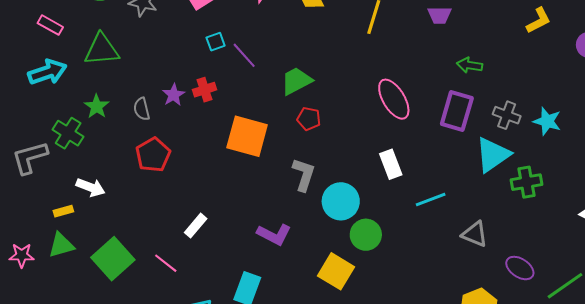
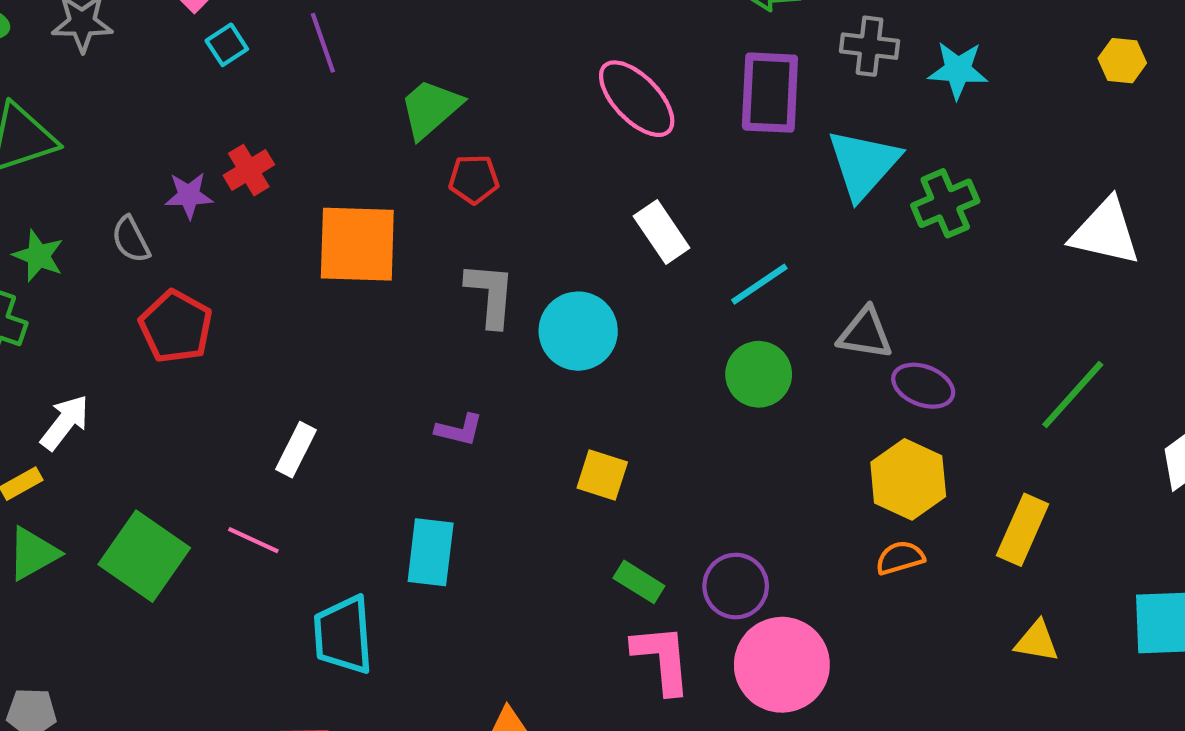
cyan square: (216, 42) -> (227, 45), moved
purple line: (244, 55) -> (323, 43), moved, turned 36
purple star: (174, 95) -> (189, 195), turned -30
gray cross: (507, 115) -> (870, 46), moved
white arrow: (91, 187) -> (65, 422), turned -60
purple L-shape: (274, 234) -> (459, 430), size x0.7
green circle: (366, 235) -> (759, 374), moved
purple ellipse: (520, 268) -> (923, 386), moved
yellow square: (336, 271) -> (602, 475), size x0.7

